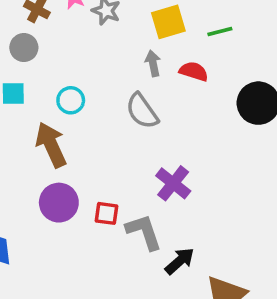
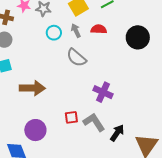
cyan circle: (71, 100) -> (54, 33), moved
brown arrow: (51, 145) -> (32, 88), turned 130
purple circle: (59, 203) -> (35, 130), moved

